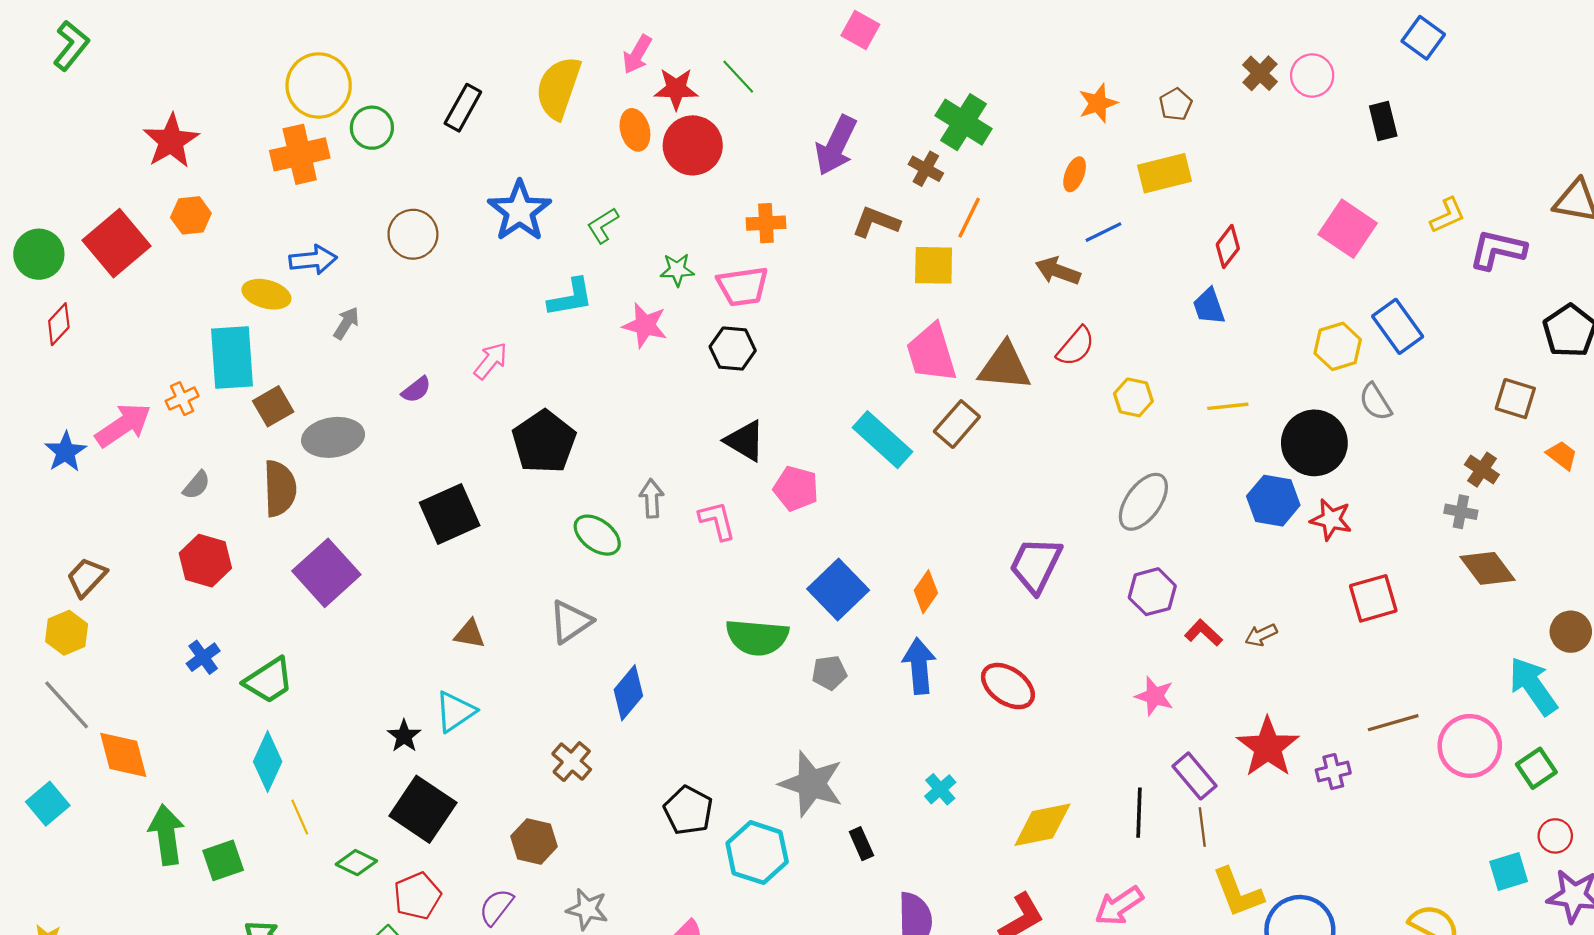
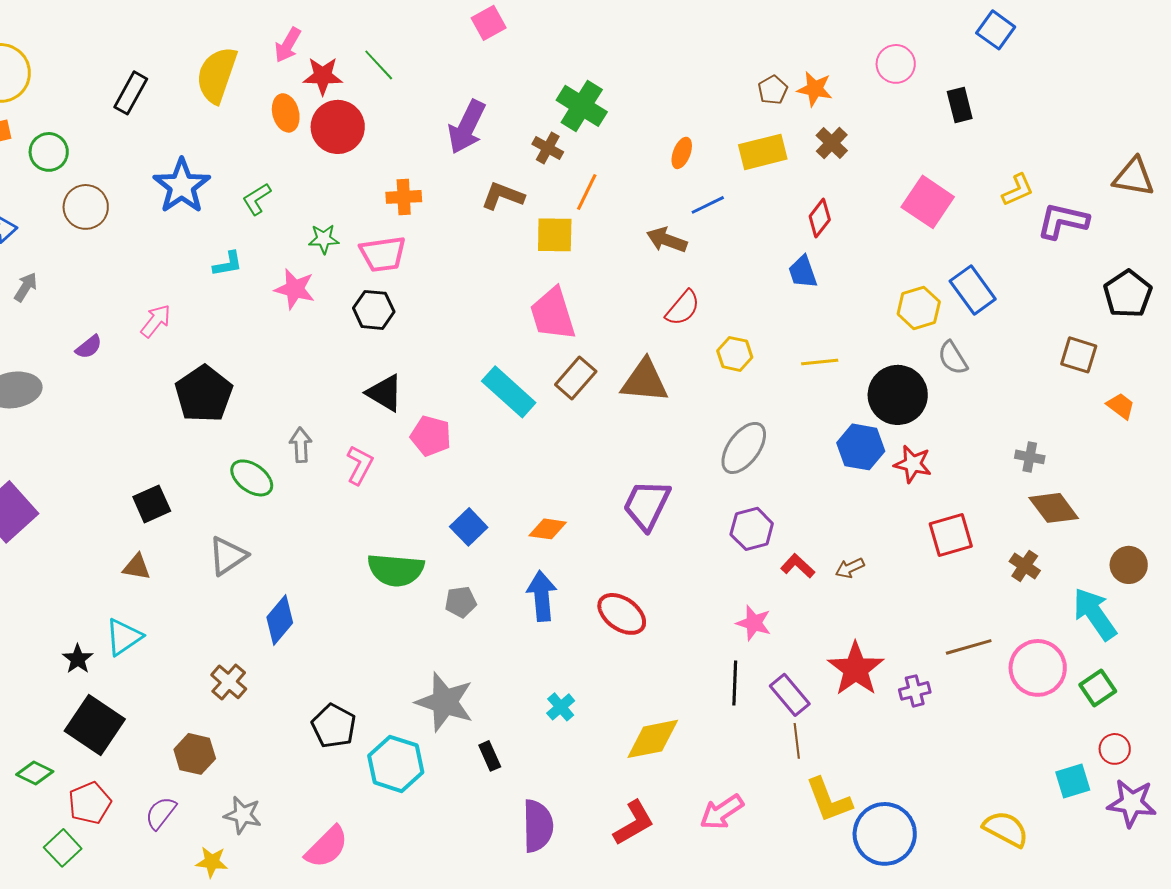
pink square: (860, 30) -> (489, 23), turned 32
brown cross: (1260, 73) -> (832, 143), moved
orange star: (1098, 103) -> (815, 89), moved, turned 30
green circle: (372, 128) -> (49, 152), moved
cyan L-shape: (571, 298) -> (228, 264), size x0.7
brown triangle: (1005, 366) -> (645, 381), moved
brown cross: (1482, 470) -> (1025, 566), moved
black square: (450, 514) -> (152, 504), moved, size x0.7
pink L-shape: (717, 521) -> (360, 465), turned 42
blue square: (838, 589) -> (469, 527), size x0.7
orange diamond: (926, 592) -> (548, 529), turned 63
black line: (1139, 813) -> (735, 683), moved

